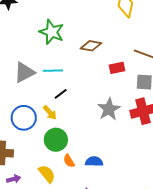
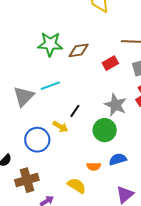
green star: (52, 32) -> (50, 44), moved
black line: (61, 94) -> (75, 111), moved
green circle: (56, 140) -> (105, 130), moved
orange semicircle: (69, 161) -> (94, 166), turned -40

